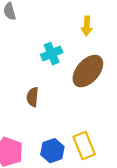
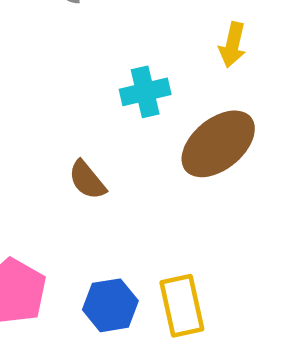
brown semicircle: (33, 97) -> (87, 180), turned -54

